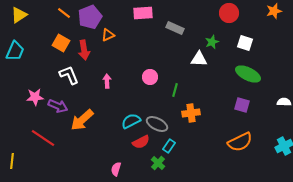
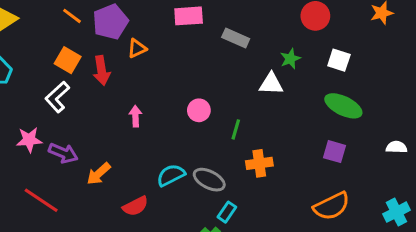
white L-shape: (69, 75) -> (57, 97), moved, turned -110
orange arrow: (82, 120) -> (99, 174), size x0.7
red semicircle: (141, 142) -> (135, 206), moved

